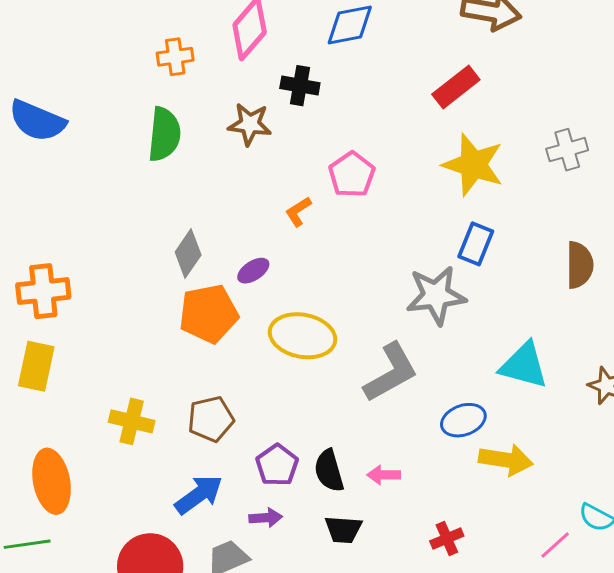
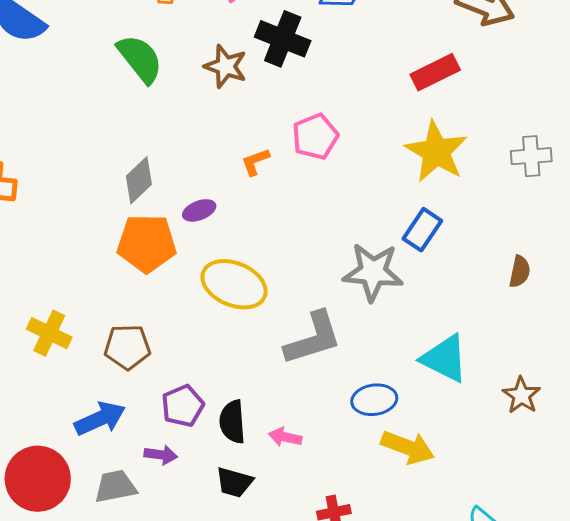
black cross: (300, 86) -> (283, 39), size x1.4
green semicircle: (164, 134) -> (140, 59), turned -56
brown semicircle: (580, 265) -> (520, 272), size x0.7

